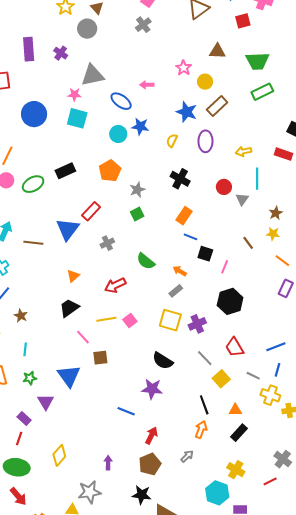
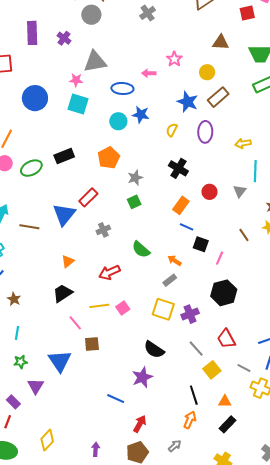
pink star: (184, 68) -> (174, 59), moved
blue ellipse: (121, 101) -> (122, 89), turned -35
red circle: (224, 187) -> (209, 192), moved
purple star: (152, 389) -> (142, 377), turned -30

